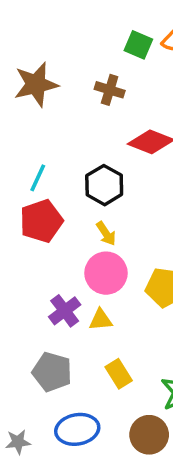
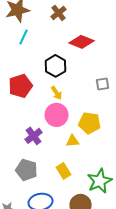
brown cross: (110, 90) -> (58, 13), turned 35
cyan line: (38, 178) -> (24, 37), moved
yellow triangle: (101, 320) -> (72, 141), moved

